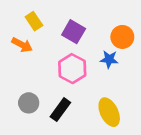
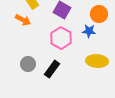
yellow ellipse: (109, 112) -> (97, 61), moved, turned -60

